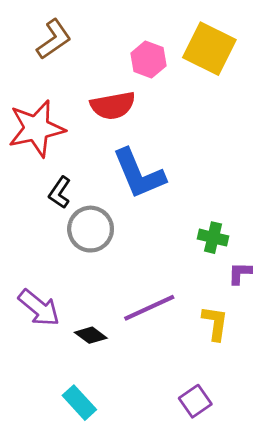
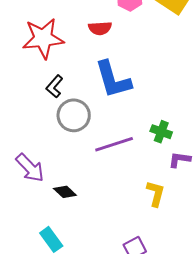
red semicircle: (113, 106) -> (100, 28), size x0.7
purple line: (149, 308) -> (114, 144), moved

